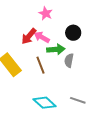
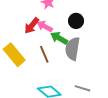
green arrow: (56, 49) -> (59, 38), turned -144
gray semicircle: (69, 60) -> (73, 49), size x1.6

